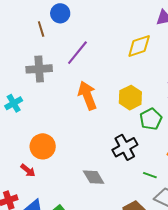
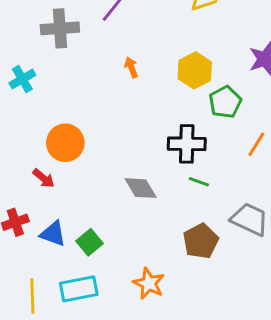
orange arrow: (87, 95) -> (131, 67), size x0.5
black cross: (125, 147) -> (187, 144), turned 30
green line: (150, 175) -> (199, 182), moved

